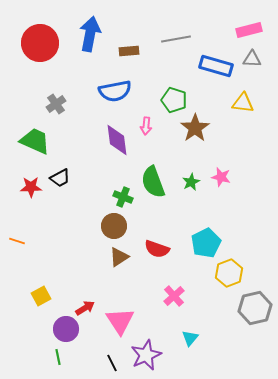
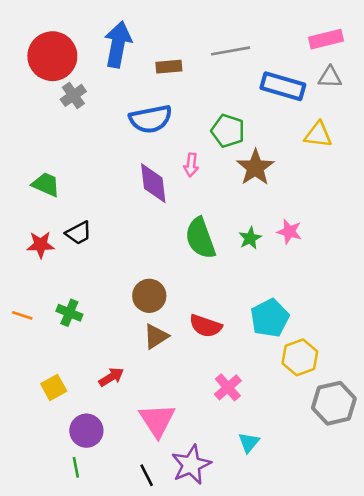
gray cross: (56, 104) -> (73, 95), moved
green trapezoid: (35, 141) -> (46, 184), size x0.7
green cross: (123, 197) -> (69, 313), moved
red arrow: (85, 308) -> (111, 377), moved

